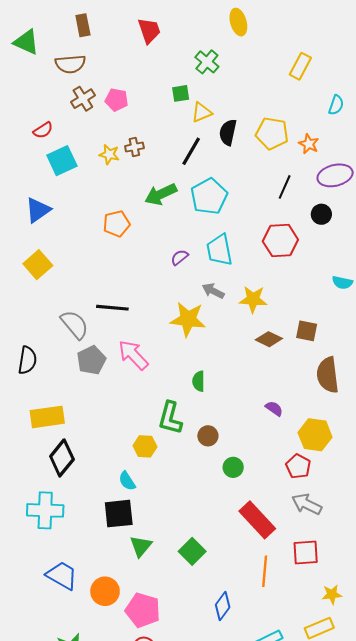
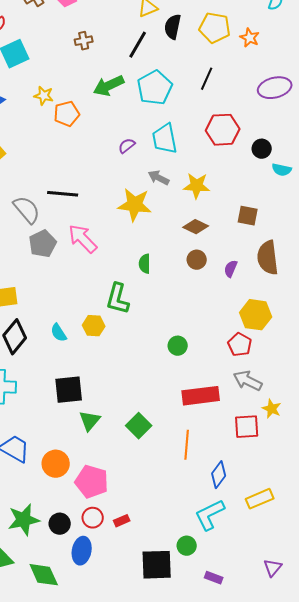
yellow star: (109, 154) -> (44, 96), moved
purple ellipse: (335, 175) -> (275, 88), moved
black line: (285, 187) -> (207, 79), moved
black circle: (321, 214) -> (262, 149), moved
brown diamond: (269, 339) -> (196, 227), moved
purple semicircle: (274, 409) -> (231, 269), moved, turned -102
brown circle: (208, 436) -> (197, 260), moved
cyan semicircle: (127, 481) -> (59, 333), moved
red rectangle: (257, 520) -> (201, 396), turned -54
orange line: (265, 571) -> (187, 445), moved
yellow star: (332, 594) -> (272, 409), moved, turned 30
blue diamond: (223, 606) -> (219, 475), moved

